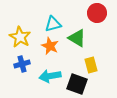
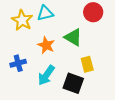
cyan triangle: (53, 24) -> (45, 13), moved
yellow star: (20, 37) -> (22, 20), moved
cyan arrow: (50, 76) -> (46, 75), turned -45

